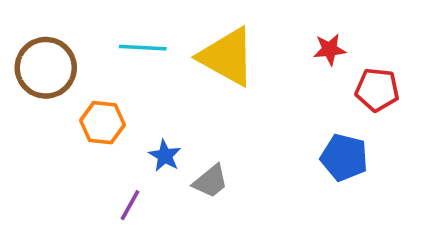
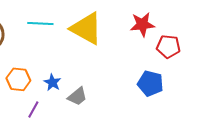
red star: (330, 49) -> (142, 24), size x1.4
orange hexagon: (103, 123) -> (18, 79), moved

